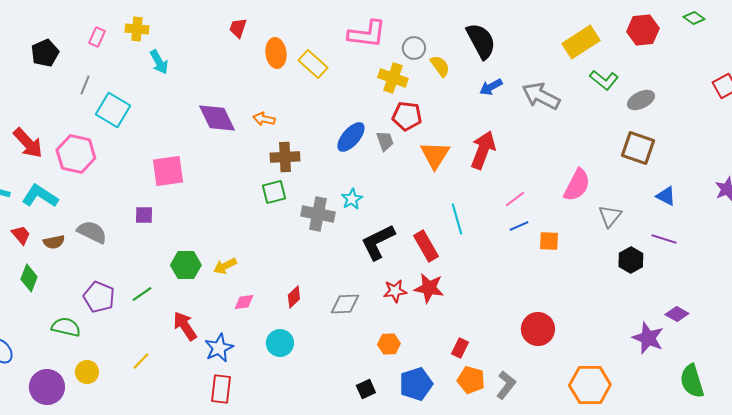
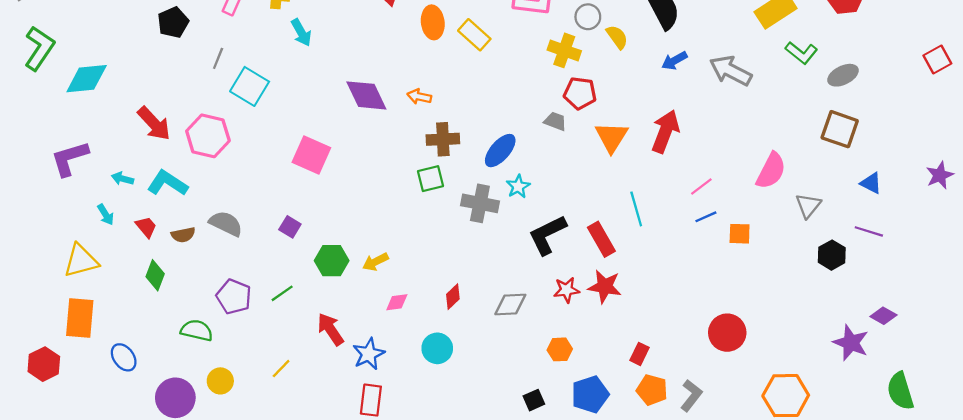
blue ellipse: (351, 137) -> (500, 151), moved
gray trapezoid: (385, 141) -> (555, 121), turned -50
pink square: (168, 171) -> (311, 155), turned 32
purple square: (144, 215) -> (290, 227), moved, turned 30

